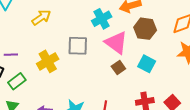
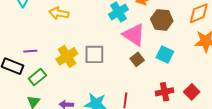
yellow arrow: (41, 17) -> (59, 13), turned -132
gray square: (78, 46) -> (94, 54), moved

